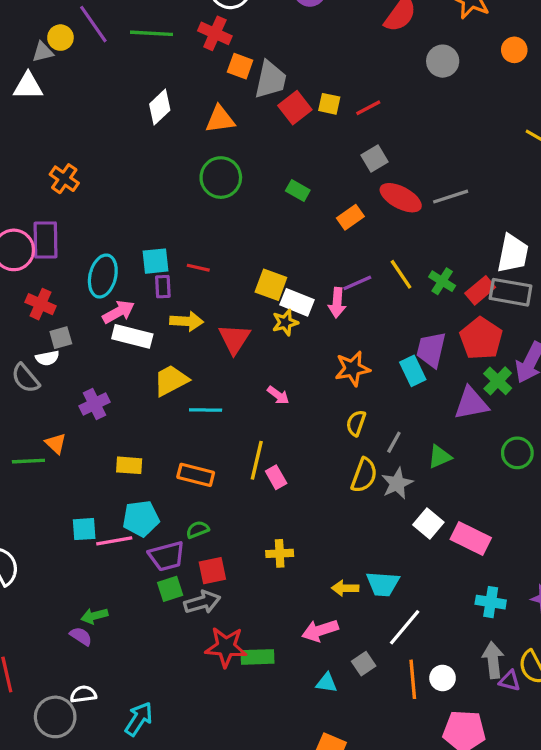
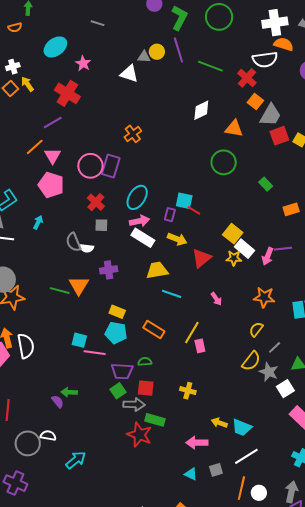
cyan square: (156, 261) -> (184, 201), moved
white semicircle: (47, 358) -> (87, 248), moved
orange triangle: (56, 443) -> (79, 285), size x1.5
gray star: (397, 483) -> (269, 372), turned 30
cyan pentagon: (141, 518) -> (116, 333), moved
white square: (428, 523) -> (285, 389), moved
green square: (170, 589) -> (118, 391), turned -35
green rectangle: (258, 657) -> (155, 420), moved

